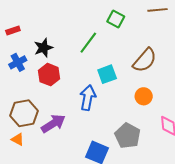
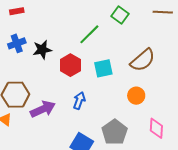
black star: (43, 48) -> (42, 50), moved
red hexagon: (49, 75) -> (70, 65), moved
blue arrow: (88, 98) -> (79, 101), moved, size x0.7

